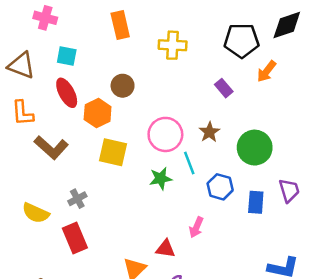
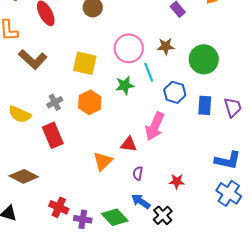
orange hexagon: (98, 113) -> (90, 102), moved
brown star: (209, 132) -> (166, 46), turned 30
purple trapezoid: (289, 190) -> (233, 107), moved
pink arrow: (196, 227) -> (155, 126), size x1.6

